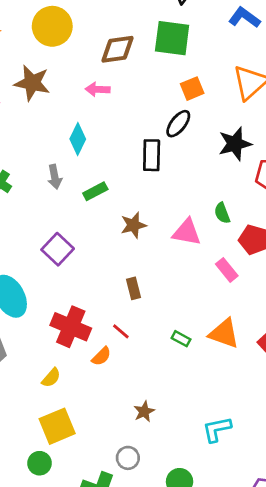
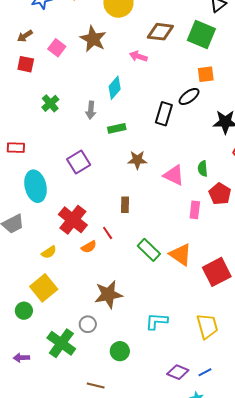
pink rectangle: (227, 270) -> (195, 210), turned 30
green rectangle: (181, 339) -> (149, 250), size x1.6
brown star: (144, 412) -> (108, 294), size x1.8
yellow square: (57, 426) -> (44, 288), turned -32

